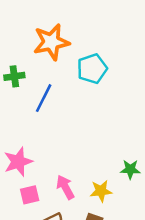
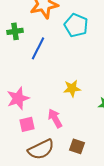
cyan pentagon: (92, 69) -> (76, 25), turned -30
yellow star: (101, 191) -> (72, 88), moved

